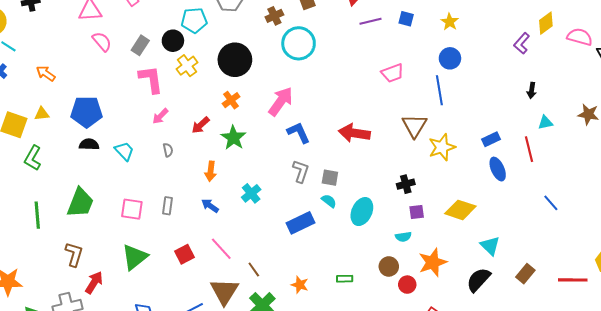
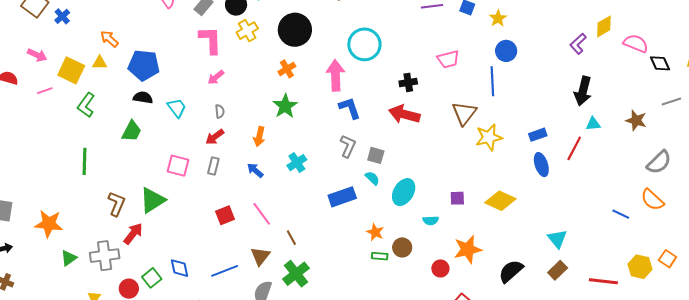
yellow star: (450, 22) -> (498, 18), moved
cyan circle: (299, 43) -> (364, 44), moved
orange arrow: (46, 73) -> (109, 39), moved
black arrow: (532, 90) -> (583, 91), size x1.8
pink arrow: (281, 101) -> (335, 75), turned -44
red arrow: (201, 125) -> (215, 137), moved
red line: (529, 149) -> (574, 148), turned 35
black cross: (406, 184) -> (408, 82), moved
green trapezoid: (80, 203) -> (132, 131), moved, size x0.7
blue line: (551, 203) -> (621, 214), moved, turned -30
cyan semicircle: (403, 237) -> (431, 220), moved
cyan triangle: (490, 246) -> (557, 239), moved
green triangle: (135, 257) -> (152, 200), moved
brown circle: (389, 266) -> (402, 247), moved
orange star: (300, 285) -> (375, 232), moved
brown triangle: (224, 291) -> (260, 256), size x0.7

